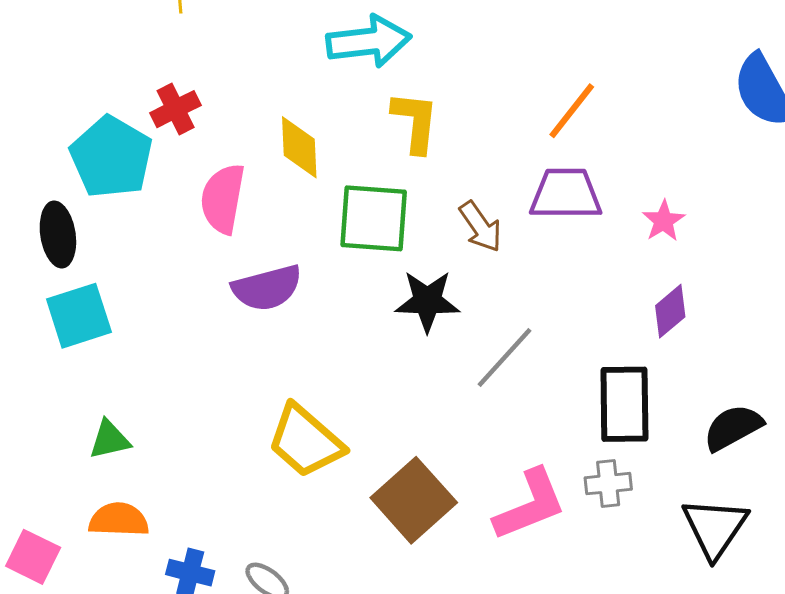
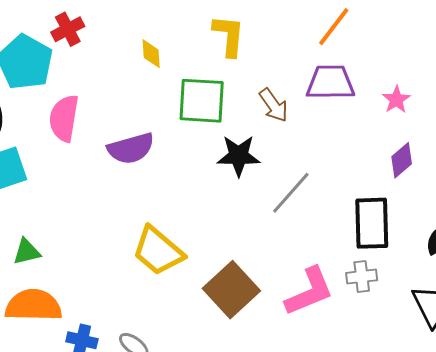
yellow diamond: (299, 147) -> (151, 54), size x0.7
pink semicircle: (223, 199) -> (64, 118), moved
orange semicircle: (119, 520) -> (33, 305), size x1.4

